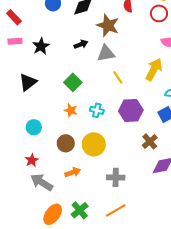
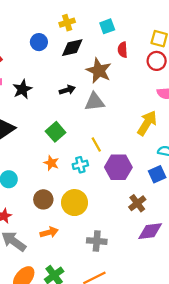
yellow line: (118, 77) -> (96, 145), moved
cyan cross: (97, 110) -> (80, 165), turned -32

